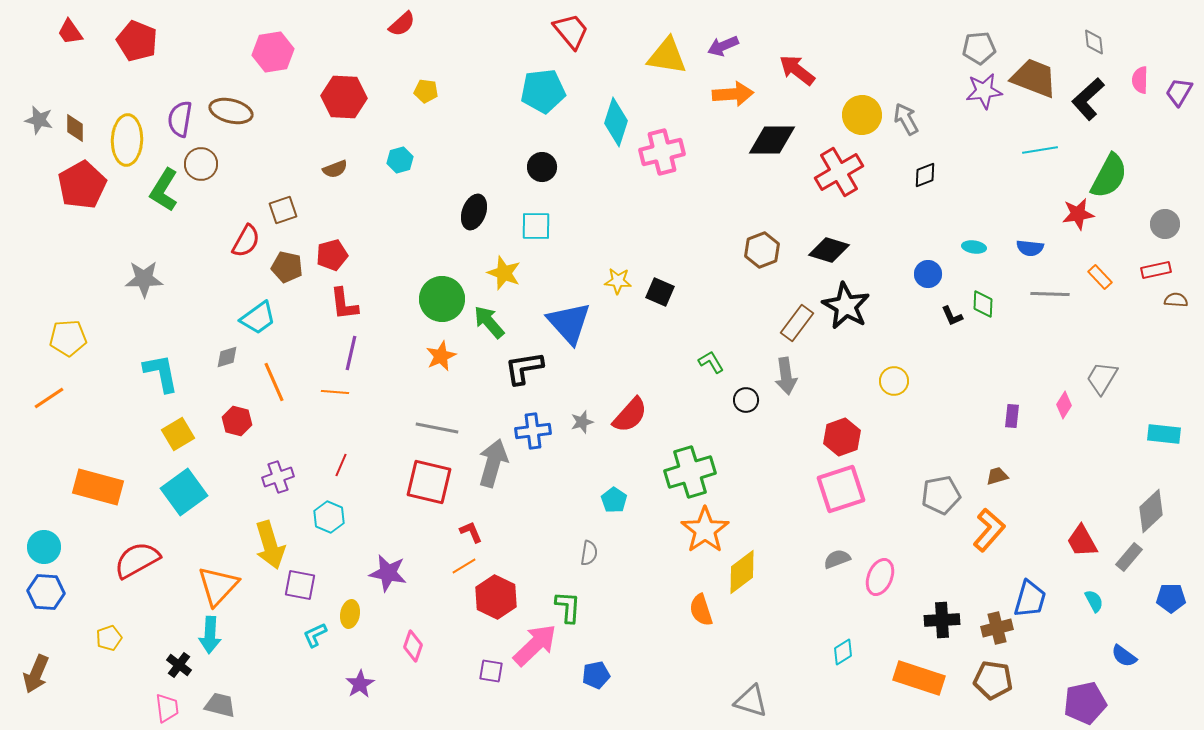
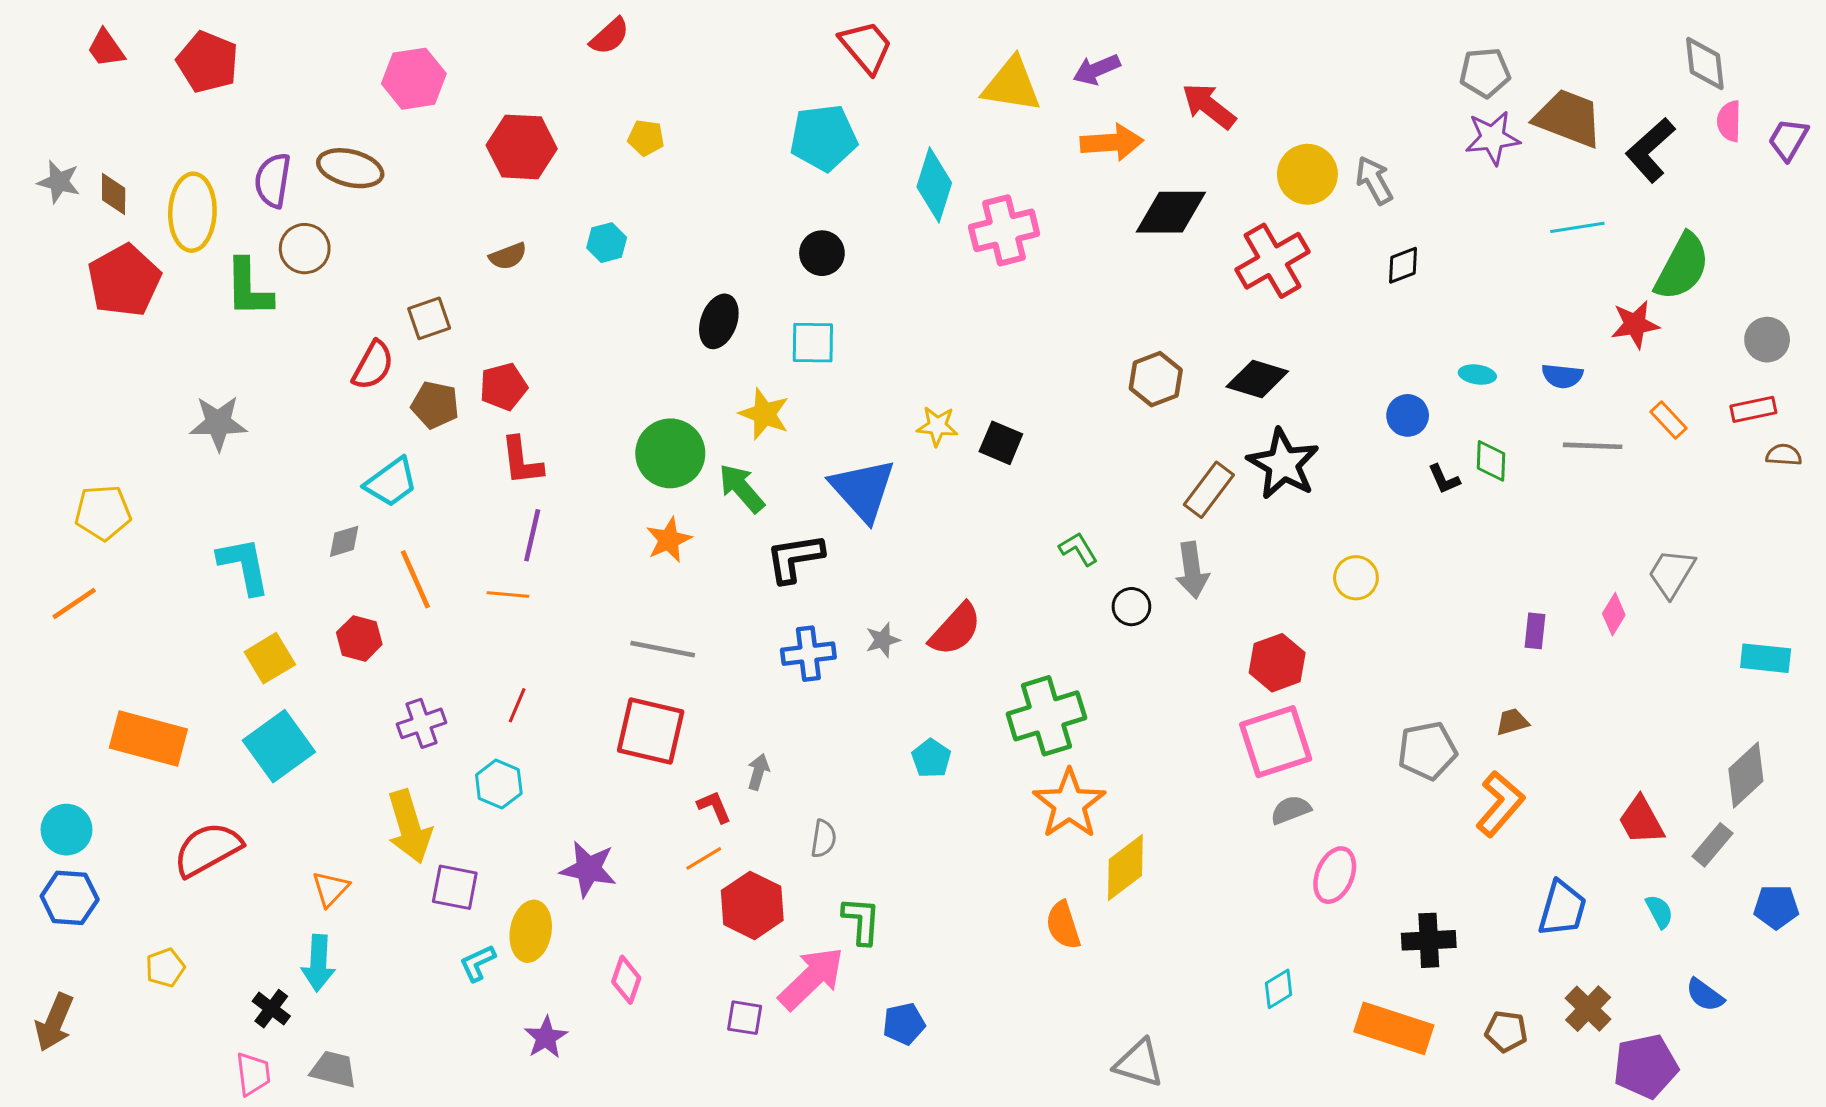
gray diamond: (1094, 42) -> (1705, 64), moved, size x1.4
green L-shape: (164, 190) -> (249, 288), turned -33
gray arrow: (493, 463) -> (758, 772), moved, size x0.5
gray semicircle: (589, 553) -> (823, 839), moved
gray semicircle: (837, 559) -> (1291, 810), moved
orange triangle: (218, 586) -> (330, 889), size x0.6
yellow ellipse: (350, 614) -> (531, 931), size x1.4
brown cross: (997, 628) -> (1588, 1009), moved, turned -32
brown pentagon: (993, 680) -> (1506, 1031), size x0.7

